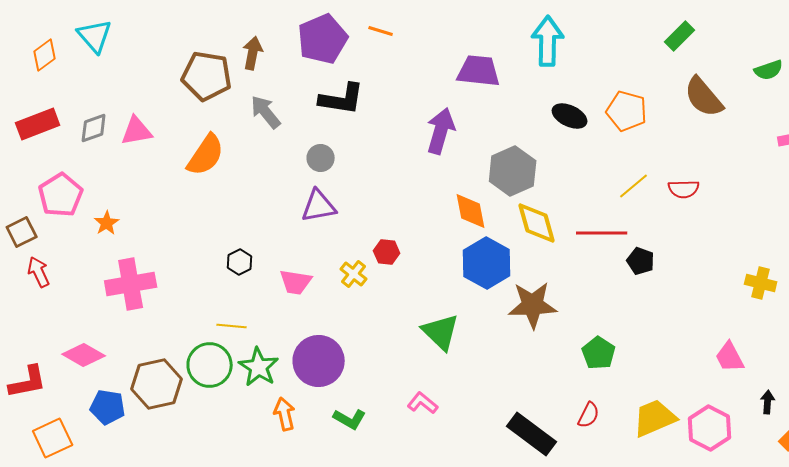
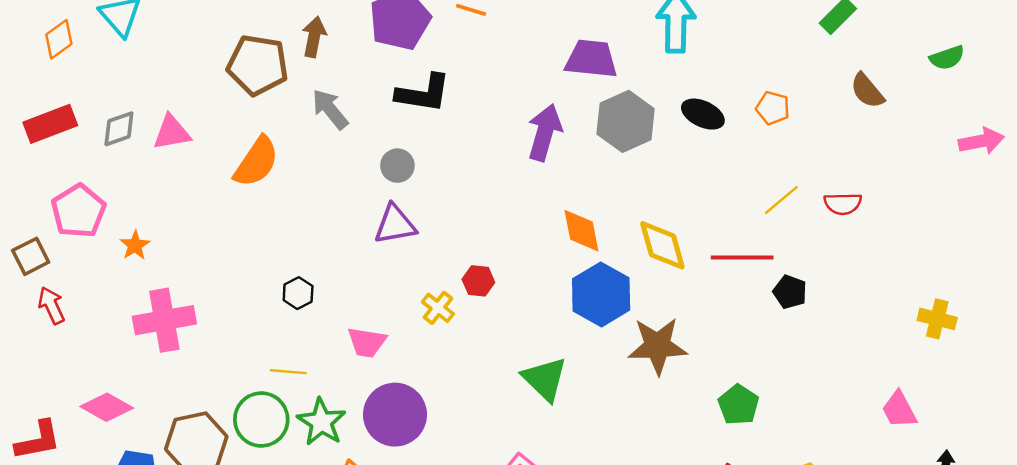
brown semicircle: (704, 97) -> (867, 91), size x0.7
orange pentagon: (627, 111) -> (773, 108), size x0.7
gray hexagon: (513, 171) -> (626, 121), moved
pink trapezoid: (296, 282) -> (367, 342), moved

